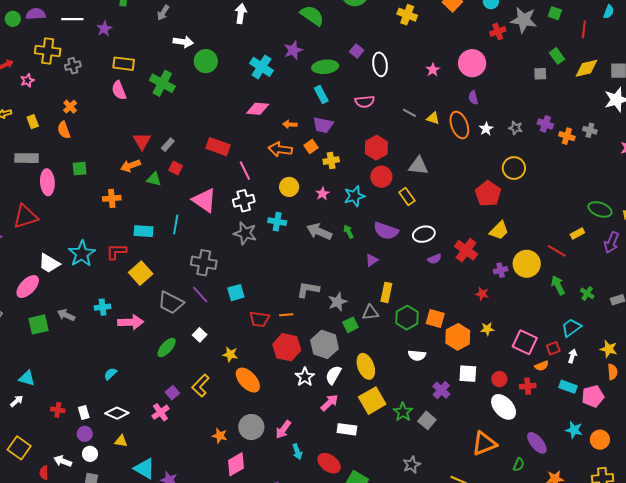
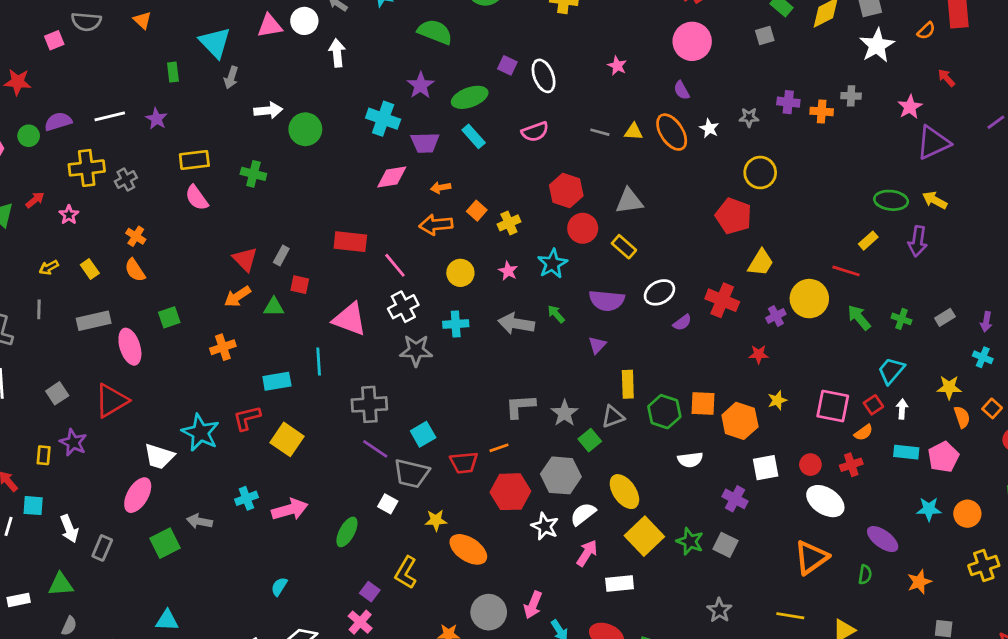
pink circle: (472, 63) -> (692, 41), moved
green cross: (162, 83) -> (253, 174), size x0.7
purple trapezoid: (323, 125) -> (425, 143), moved
gray trapezoid: (171, 303) -> (411, 473), moved
white semicircle: (333, 375) -> (583, 514), turned 36

